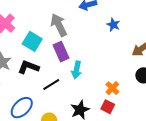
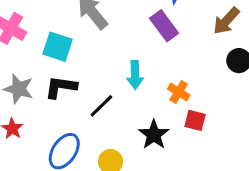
purple rectangle: (61, 52) -> (164, 26), moved
orange cross: (112, 88) -> (179, 92), moved

